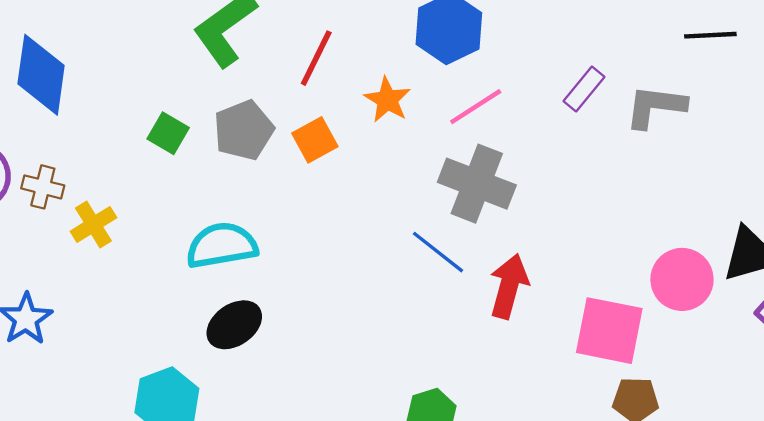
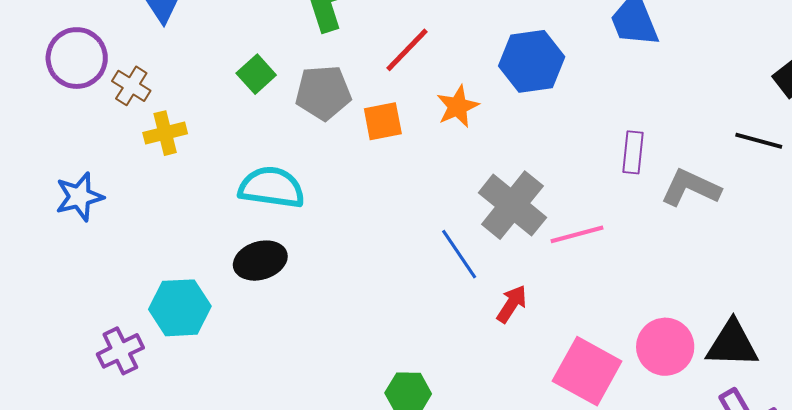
purple rectangle: (584, 89) -> (633, 152), turned -51
pink line: (476, 107) -> (577, 234), moved
red arrow: (509, 286) -> (512, 304), size x0.7

